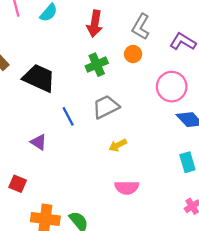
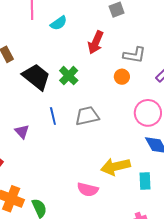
gray L-shape: (141, 27) -> (134, 55), turned -125
green cross: (97, 65) -> (69, 76), moved, turned -36
yellow arrow: (118, 145) -> (116, 167), moved, size x1.8

